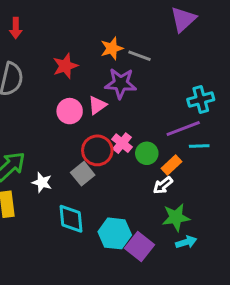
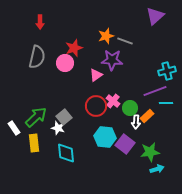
pink circle: (70, 111) -> (65, 63), moved
gray square: (83, 174) -> (64, 117), moved
white arrow: (163, 185) -> (136, 122), moved, turned -48
cyan diamond: (71, 219) -> (66, 153), moved
cyan hexagon: (115, 233) -> (105, 137), moved
purple square: (140, 247) -> (125, 144), moved

